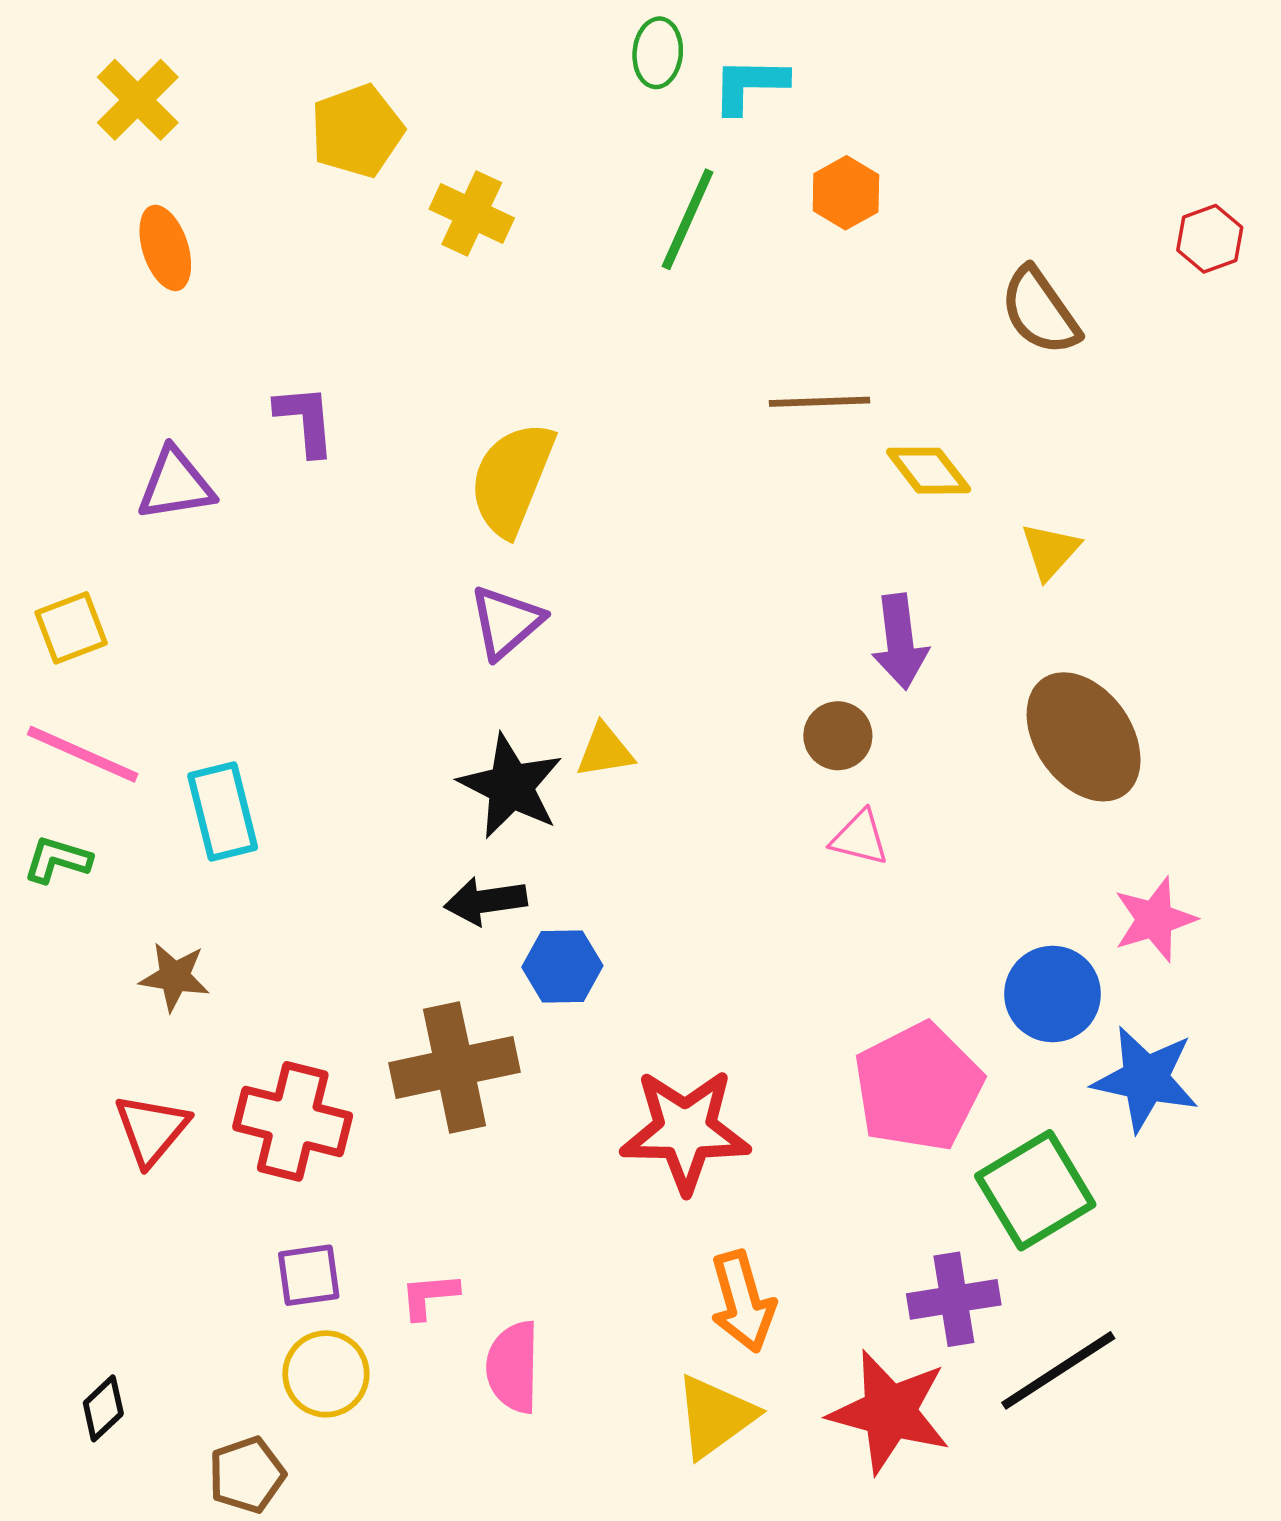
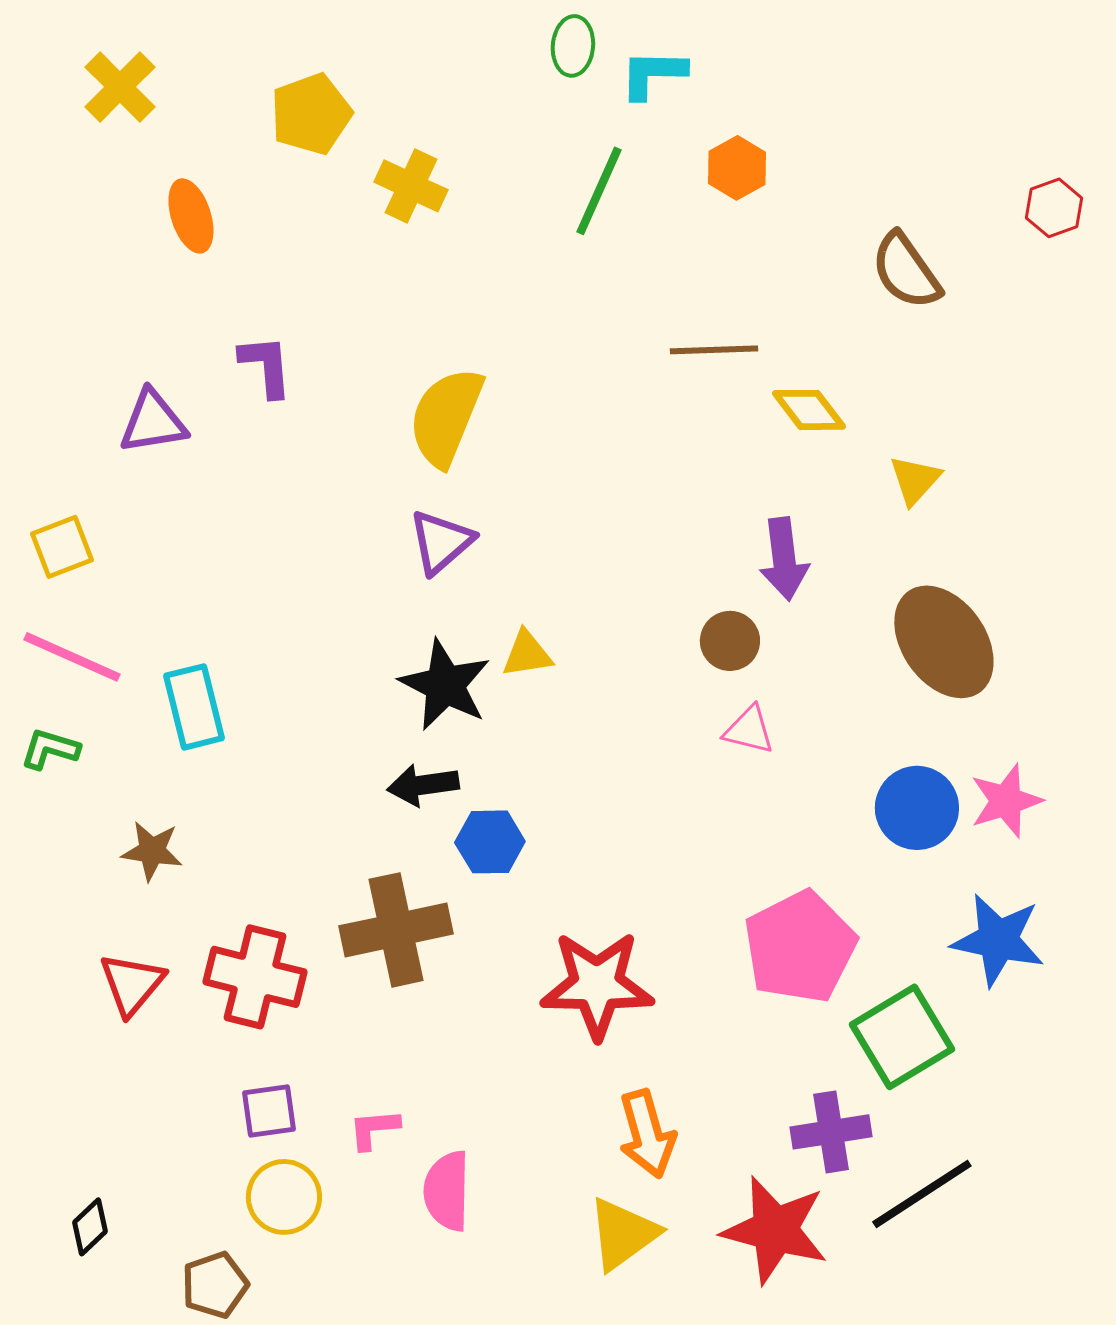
orange ellipse: (165, 248) -> (191, 216), moved
blue circle: (1053, 994) -> (917, 808), moved

